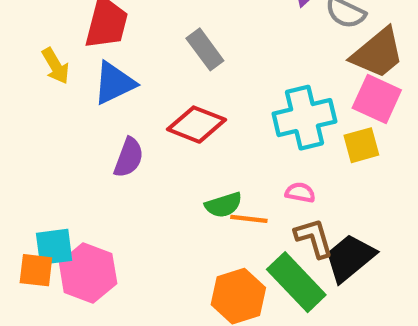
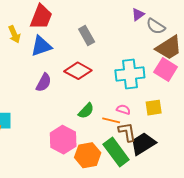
yellow square: (361, 145) -> (154, 108), moved
green semicircle: (224, 205) -> (86, 111), turned -36
orange line: (249, 219) -> (111, 120), moved
pink hexagon: (88, 273) -> (63, 140), moved

